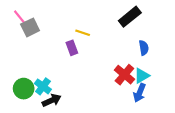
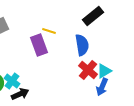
purple rectangle: (72, 48) -> (39, 45), size x1.5
blue semicircle: (144, 48) -> (82, 45), moved, size x1.5

